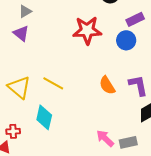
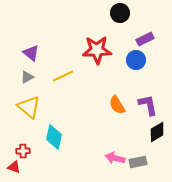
gray triangle: (25, 11) -> (27, 77), moved
yellow line: (53, 83) -> (63, 76), moved, turned -55
pink arrow: (105, 138) -> (115, 158), turned -30

